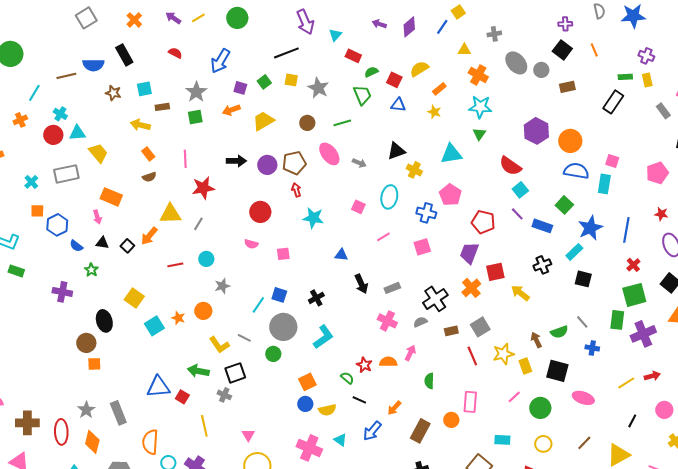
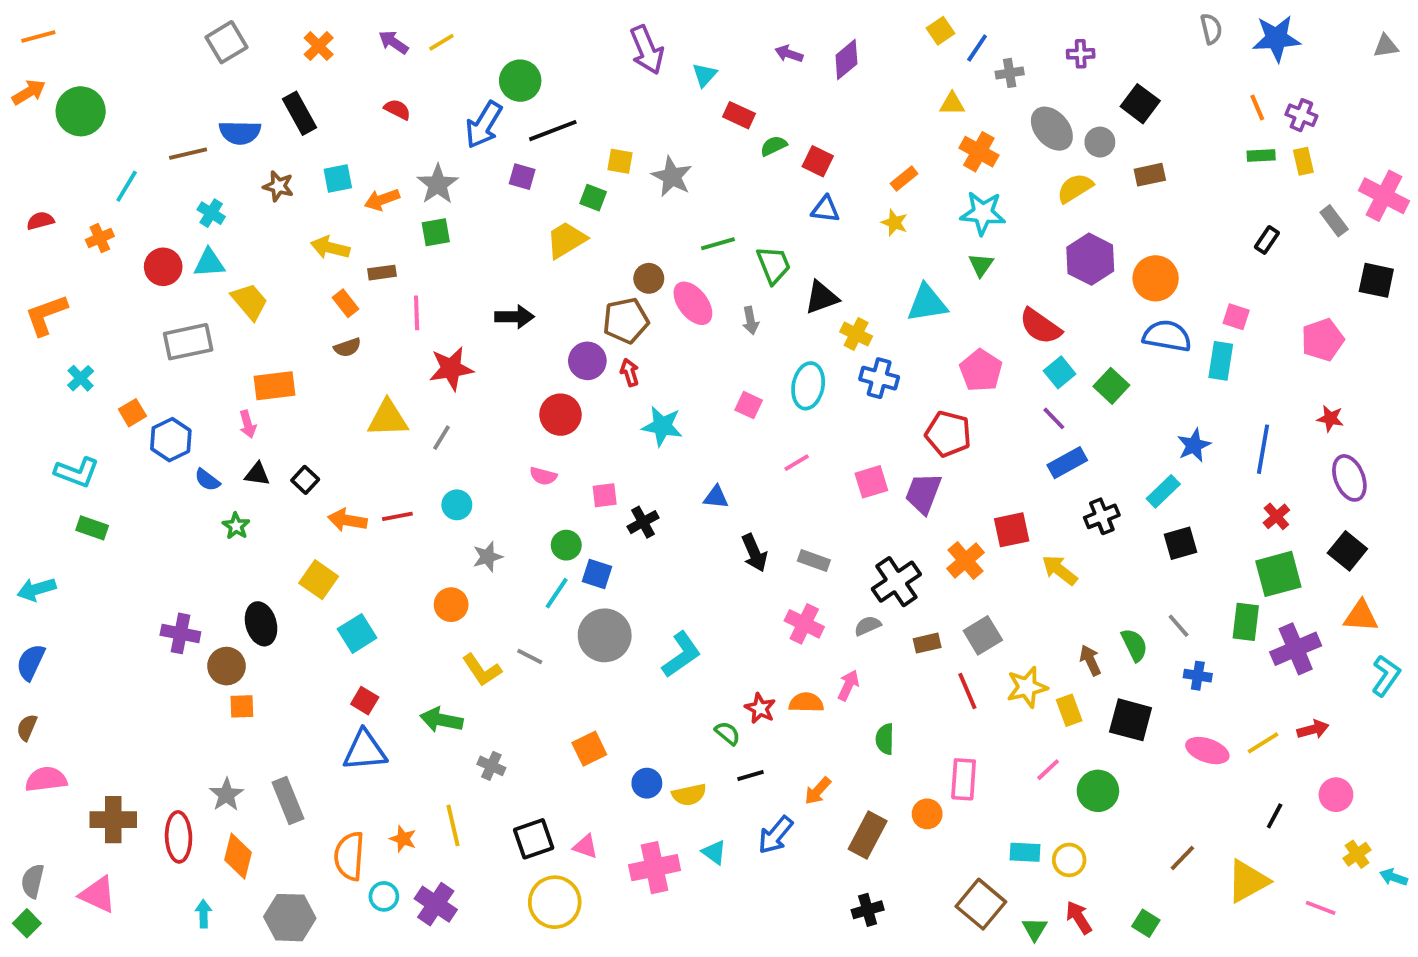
green circle: (237, 18) -> (520, 81), moved
purple cross: (565, 24) -> (1081, 54), moved
blue line: (442, 27) -> (977, 48), moved
orange line: (594, 50) -> (1257, 107), moved
black line: (286, 53) -> (553, 131), moved
yellow semicircle: (419, 69) -> (1075, 188), moved
green square: (264, 82) -> (593, 198), moved, turned -32
green trapezoid: (362, 95) -> (774, 265), moved
black rectangle: (613, 102) -> (1267, 240), moved, size x0.6
brown rectangle: (162, 107) -> (382, 273), moved
orange arrow: (231, 110) -> (382, 200), moved
cyan cross: (60, 114) -> (211, 213), moved
brown circle: (307, 123) -> (649, 278), moved
gray arrow: (359, 163) -> (751, 321), turned 56
purple circle: (267, 165) -> (587, 361), moved
cyan cross: (31, 182) -> (81, 378), moved
pink pentagon: (450, 195) -> (981, 370), moved
orange rectangle: (111, 197) -> (274, 386), turned -30
green square: (564, 205) -> (1111, 386), moved
orange square: (37, 211) -> (132, 413), turned -32
blue cross: (426, 213) -> (879, 378), moved
red pentagon: (483, 222) -> (948, 434), moved
blue rectangle: (542, 226) -> (1067, 463), moved, turned -48
blue star: (590, 228) -> (1194, 445), size x0.7
orange arrow: (149, 236) -> (347, 520), moved, turned 60
purple trapezoid: (469, 253) -> (923, 493), moved
black square: (583, 279) -> (1180, 543), turned -30
gray rectangle: (392, 288) -> (814, 561), turned 42
purple cross: (62, 292) -> (180, 633), moved
black cross: (316, 298) -> (643, 522), moved
orange star: (178, 318) -> (403, 839), moved
green semicircle: (559, 332) -> (1134, 645), turned -96
green circle: (273, 354) -> (566, 545), moved
black square: (235, 373) -> (534, 839), moved
orange square: (307, 382) -> (589, 749), moved
red square: (182, 397) -> (365, 701), moved
pink ellipse: (583, 398) -> (1207, 751), moved
black line: (359, 400) -> (751, 775), turned -40
pink triangle: (248, 435) -> (585, 847), moved, turned -40
yellow circle: (543, 444) -> (1069, 860), moved
pink cross: (309, 448) -> (655, 868), turned -35

